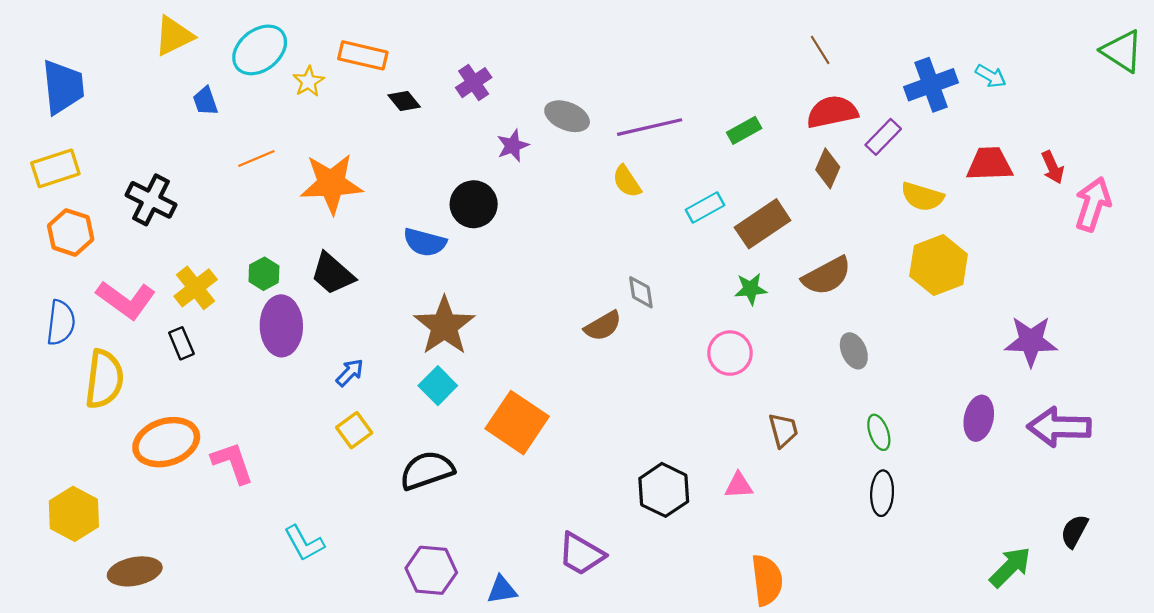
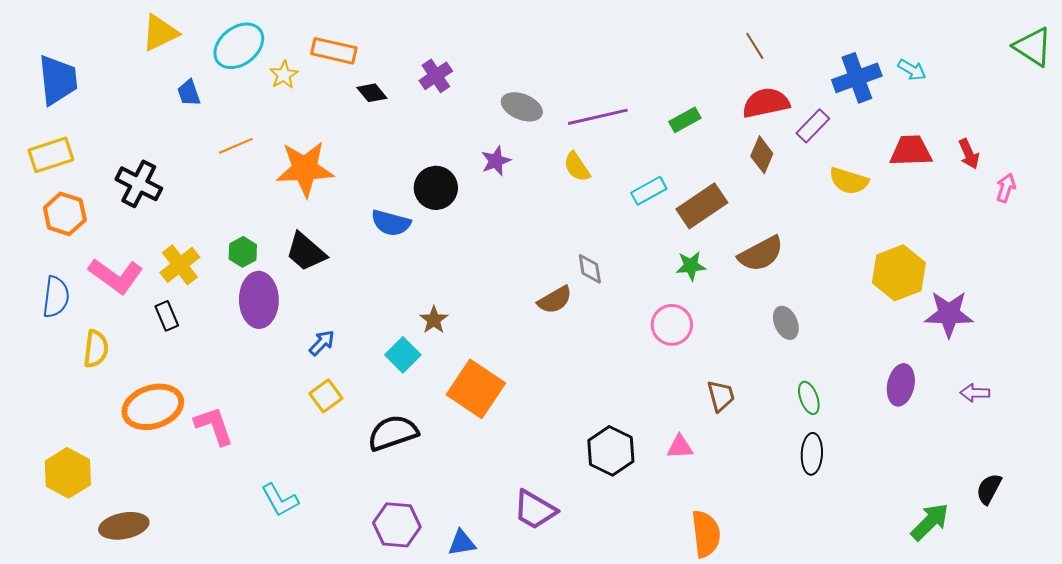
purple star: (513, 146) -> (496, 161), moved
pink arrow: (1093, 204) -> (1006, 188), size x0.6
yellow hexagon: (939, 265) -> (899, 273), moved
brown star: (444, 326) -> (434, 320), moved, size x0.5
yellow semicircle: (104, 379) -> (96, 349), size x0.7
purple arrow: (1059, 427) -> (975, 393), size x0.5

